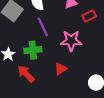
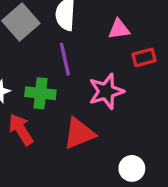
pink star: (71, 41) -> (106, 91), turned -30
red triangle: (61, 69) -> (79, 133), size x1.5

